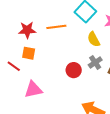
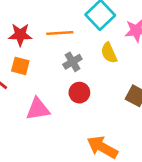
gray cross: (95, 62) -> (72, 62), moved
pink triangle: (33, 90) -> (38, 109), moved

